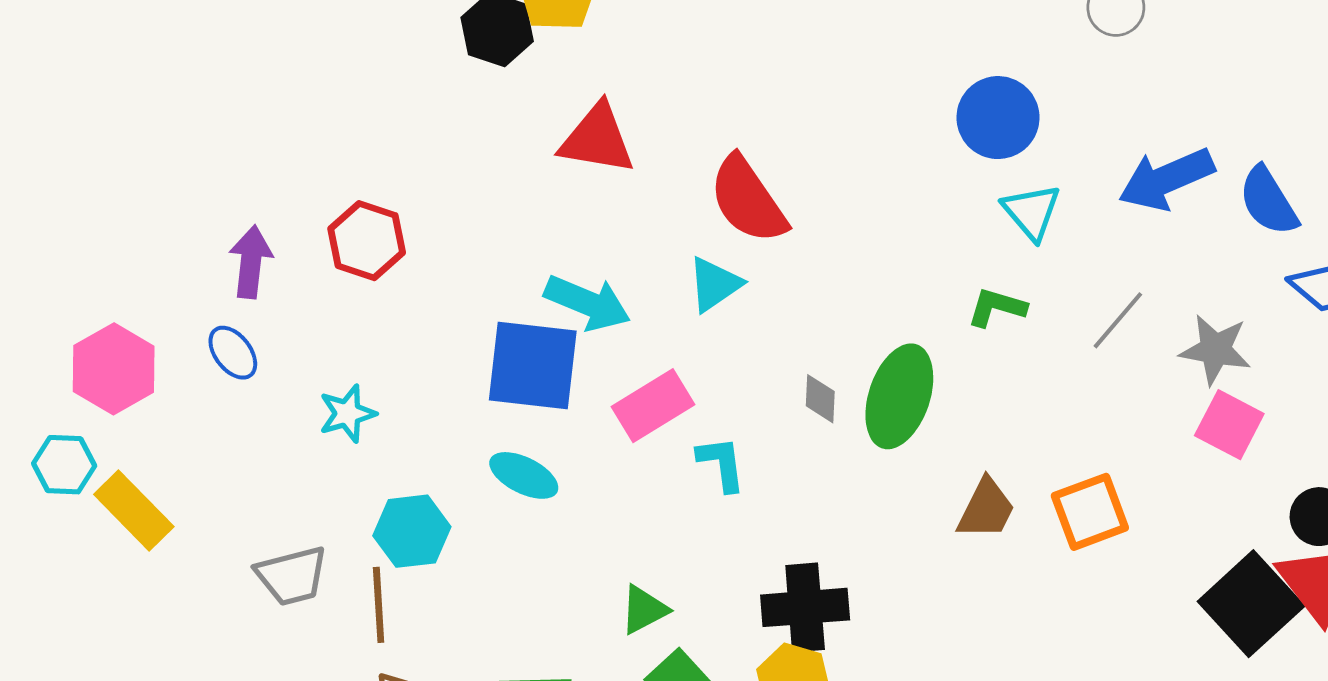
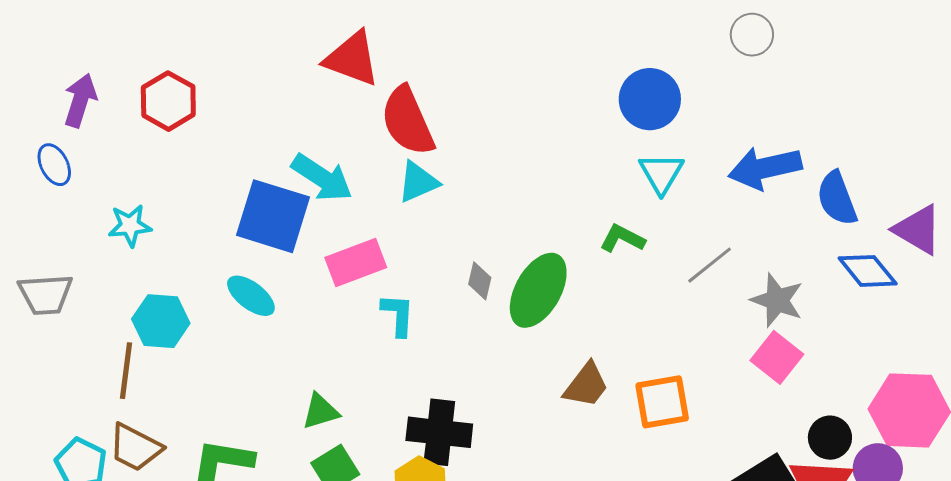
red semicircle: (748, 200) -> (408, 121), moved
gray trapezoid: (292, 576) -> (45, 294), moved

